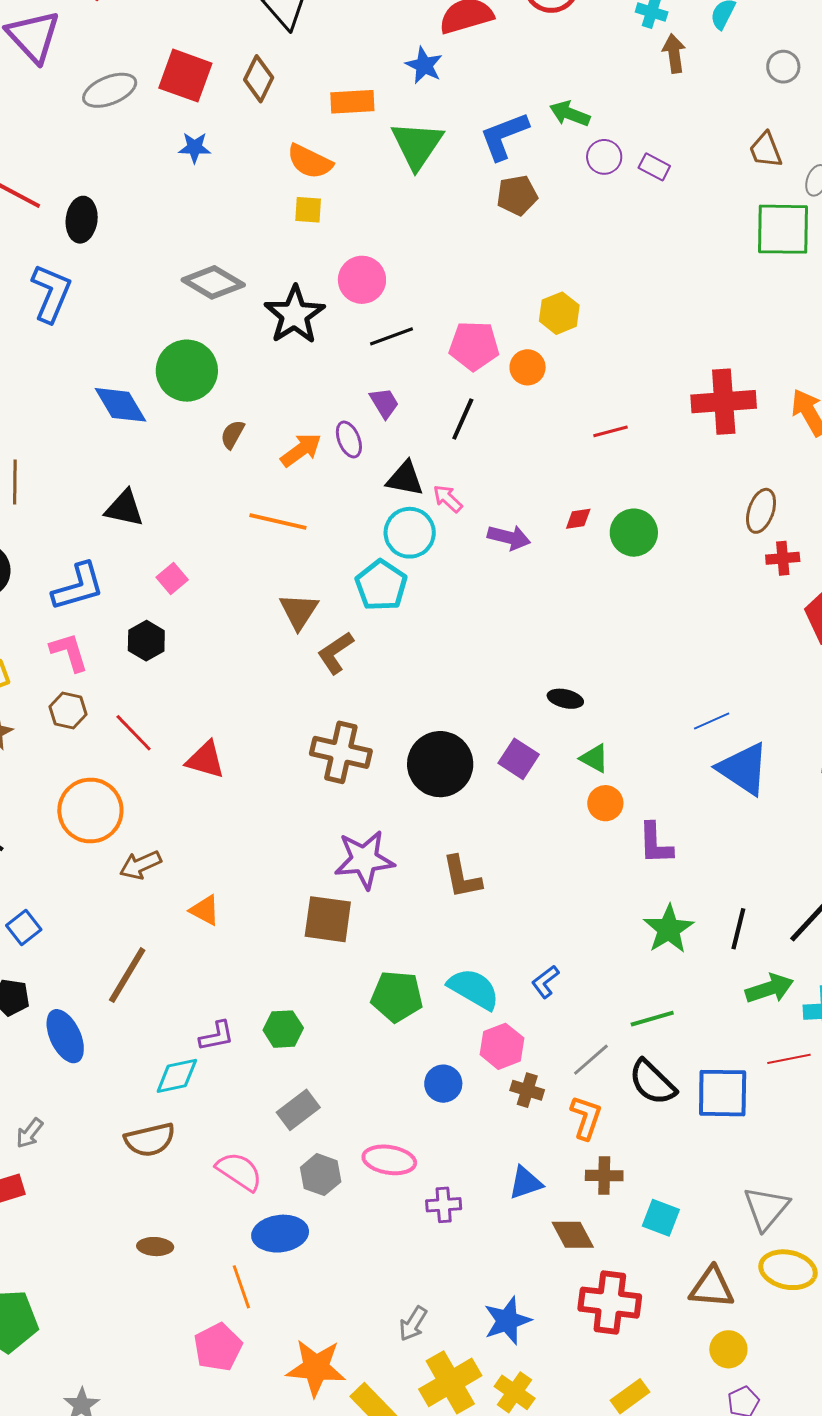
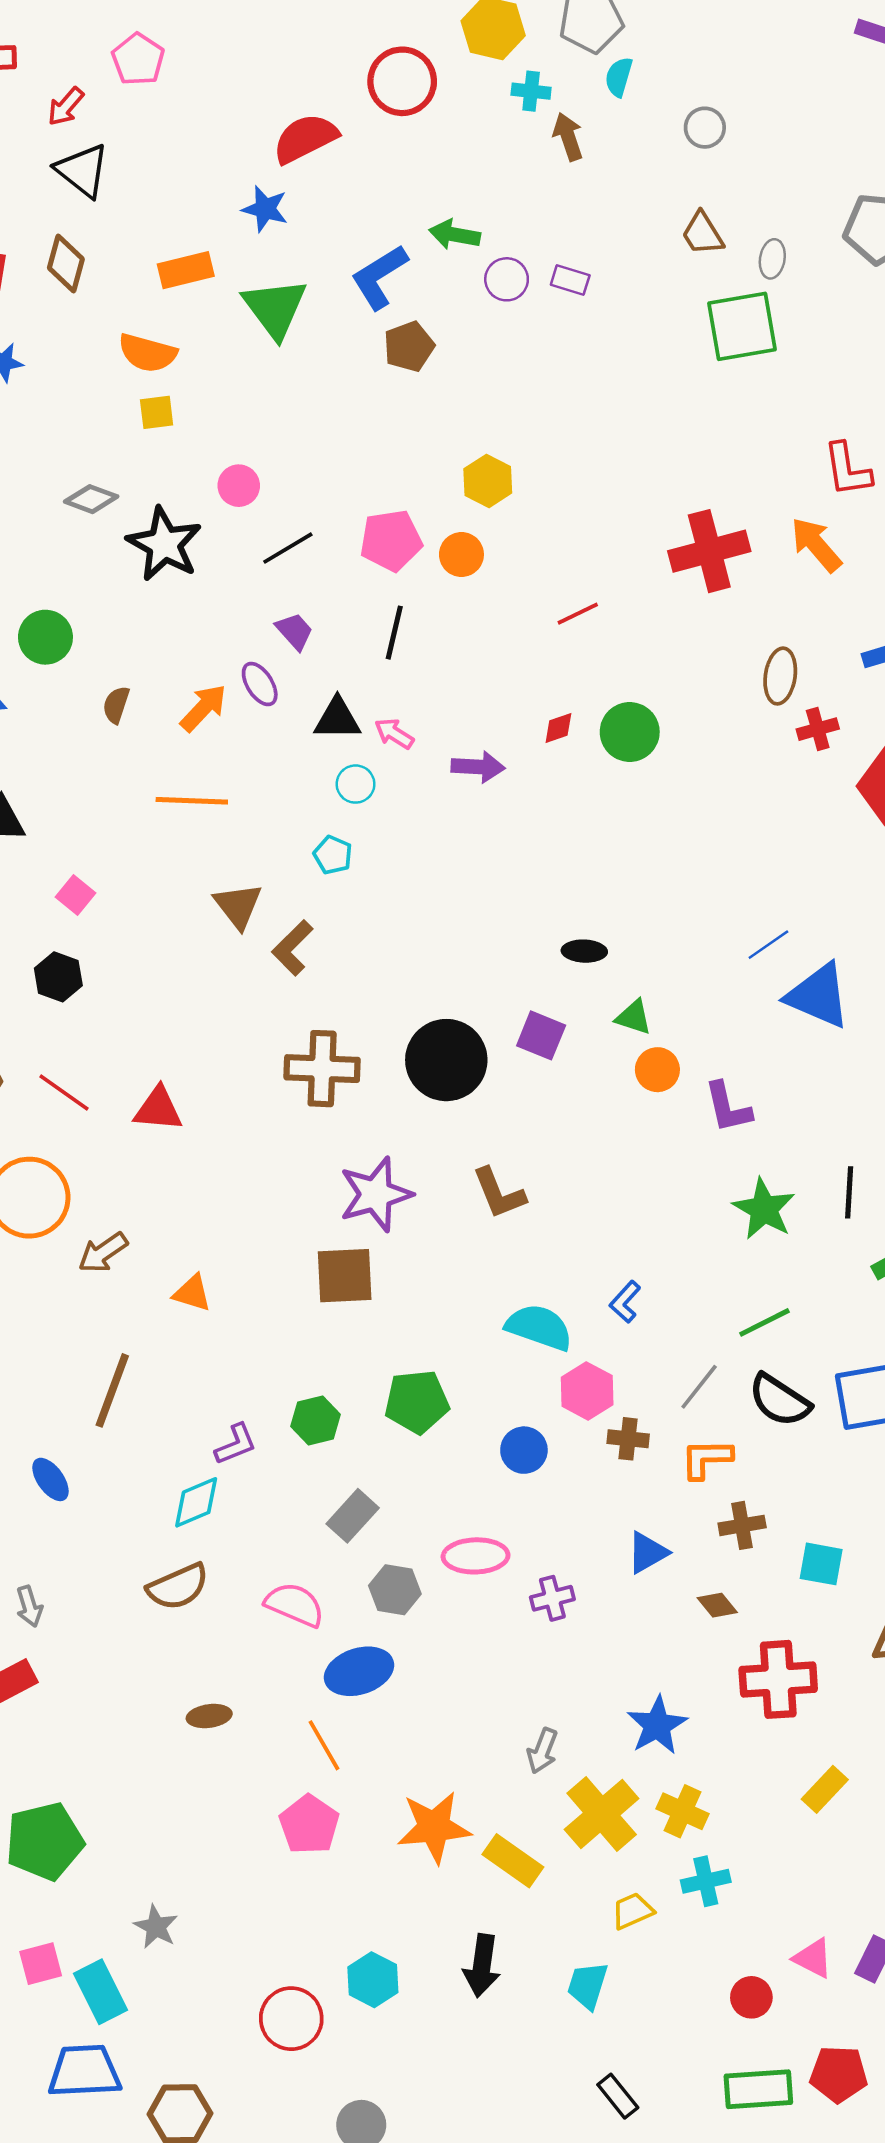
pink circle: (362, 280) -> (239, 486), size x0.7
gray diamond: (213, 282) -> (91, 499), moved, size x0.7
green circle: (187, 371) -> (45, 637), size x0.7
cyan circle: (410, 533) -> (356, 784), size x0.6
cyan pentagon: (381, 585) -> (333, 855), size x0.6
green pentagon: (397, 996) -> (417, 1402), moved
blue ellipse: (65, 1036) -> (51, 1479), size x0.7
orange L-shape: (586, 1118) -> (706, 1459), turned -99
gray arrow: (30, 1133) -> (29, 1606), turned -44
brown diamond: (573, 1235) -> (717, 1605), size x0.7

